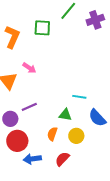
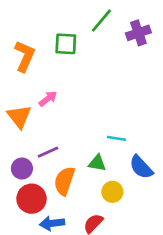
pink arrow: (29, 68) -> (48, 99), turned -72
orange semicircle: (52, 134) -> (64, 181), moved, size x1.5

